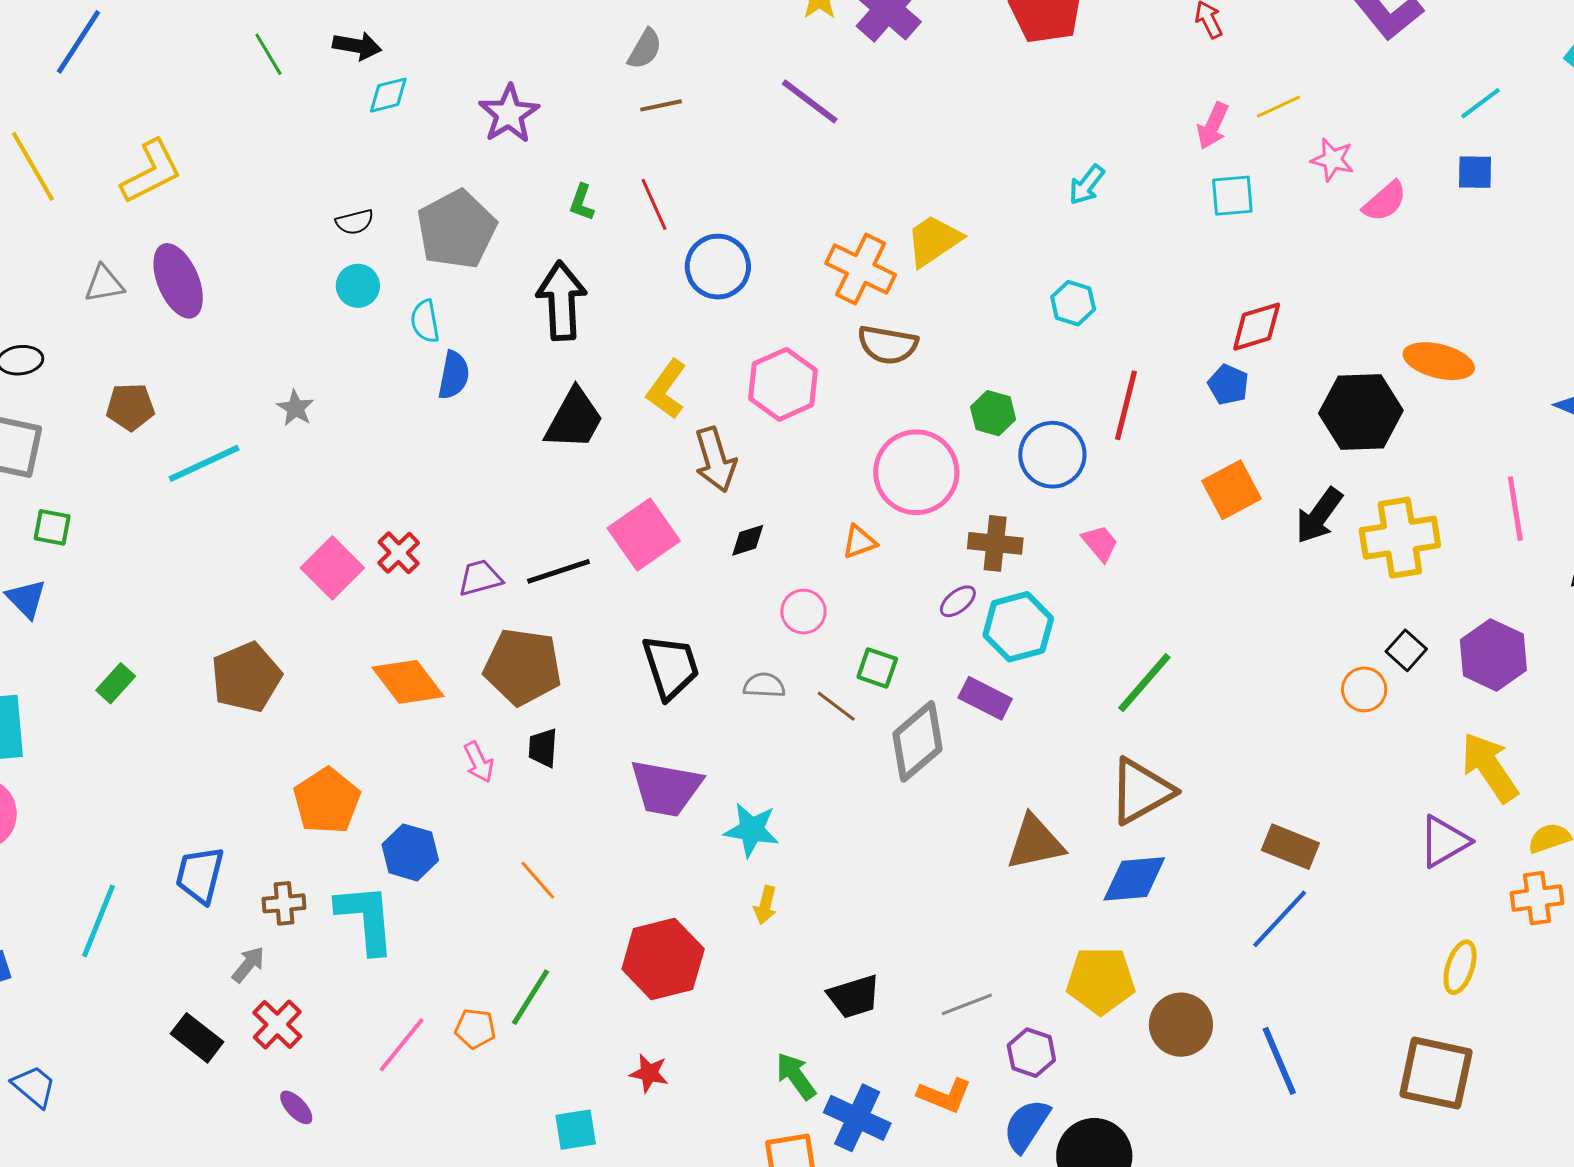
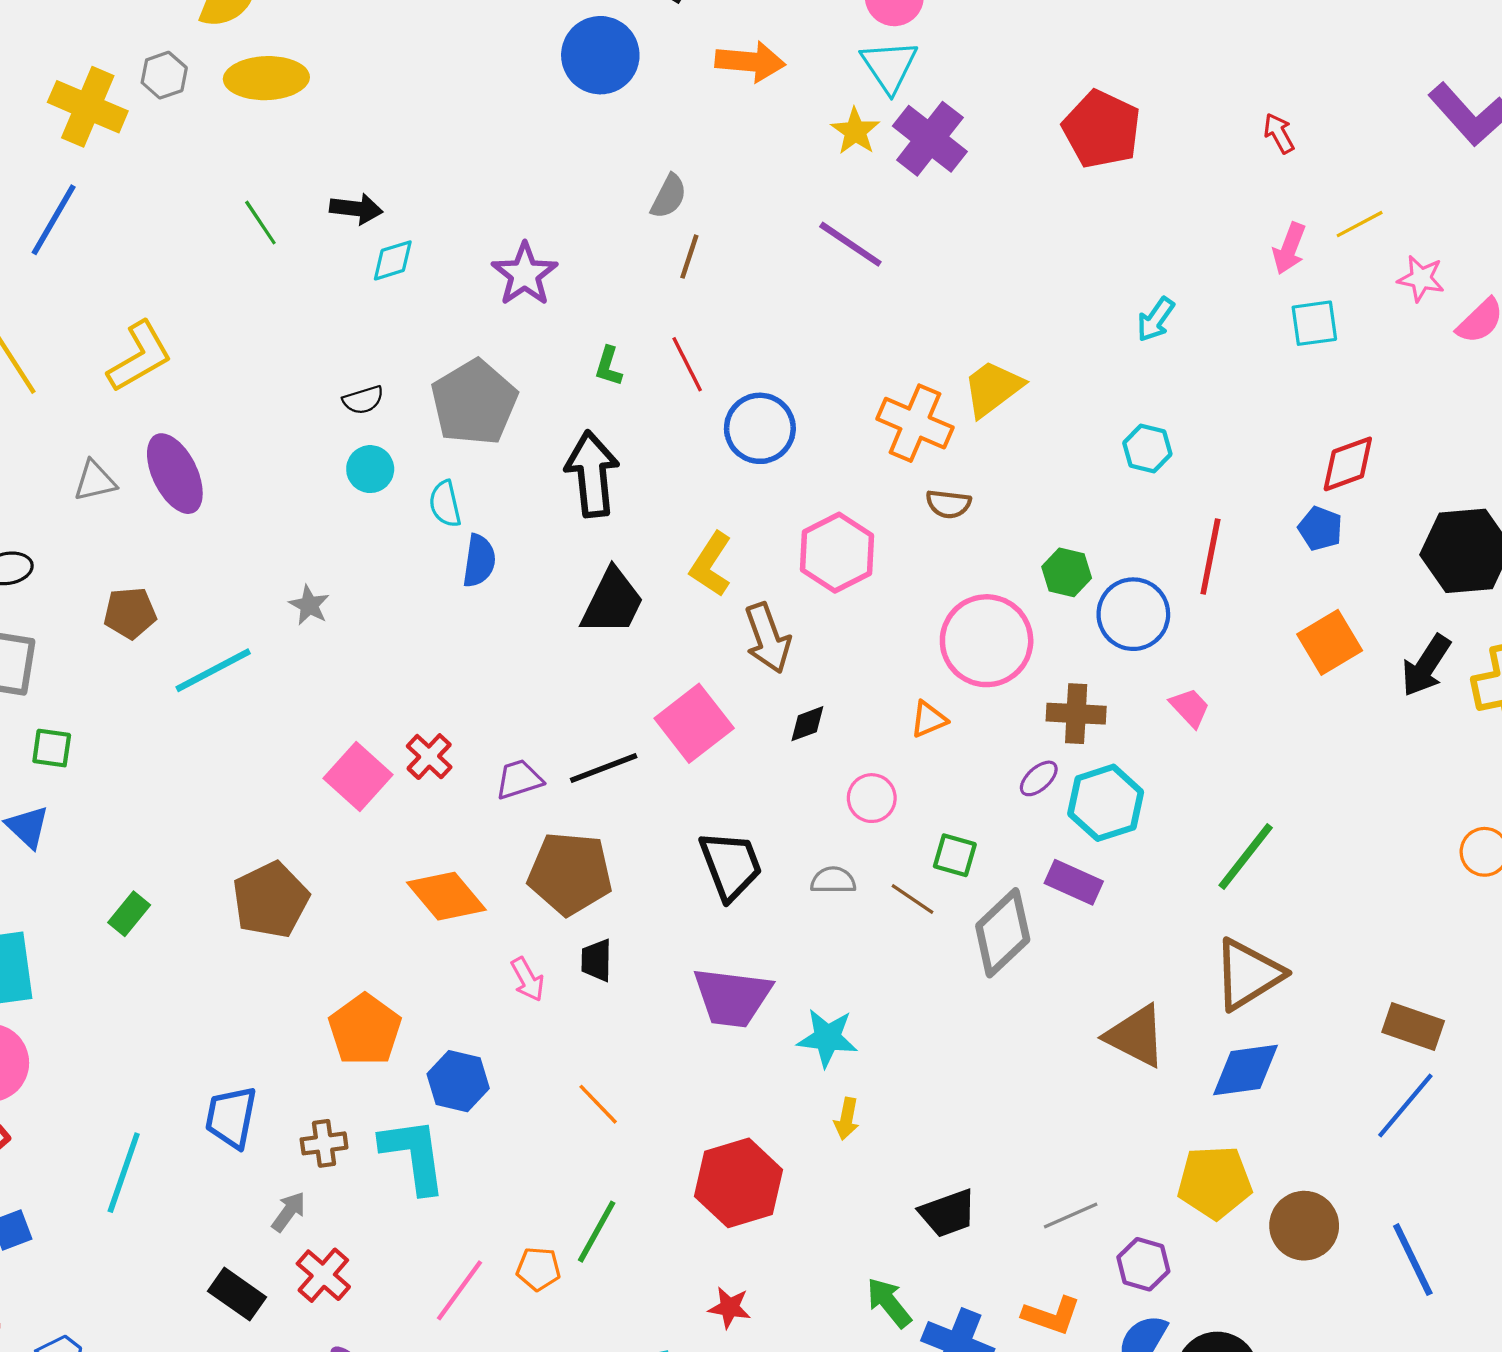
brown line: (661, 105) -> (689, 257), turned -57
brown semicircle: (888, 345) -> (948, 504), size x0.7
brown triangle: (1035, 842) -> (1136, 1036), turned 42

